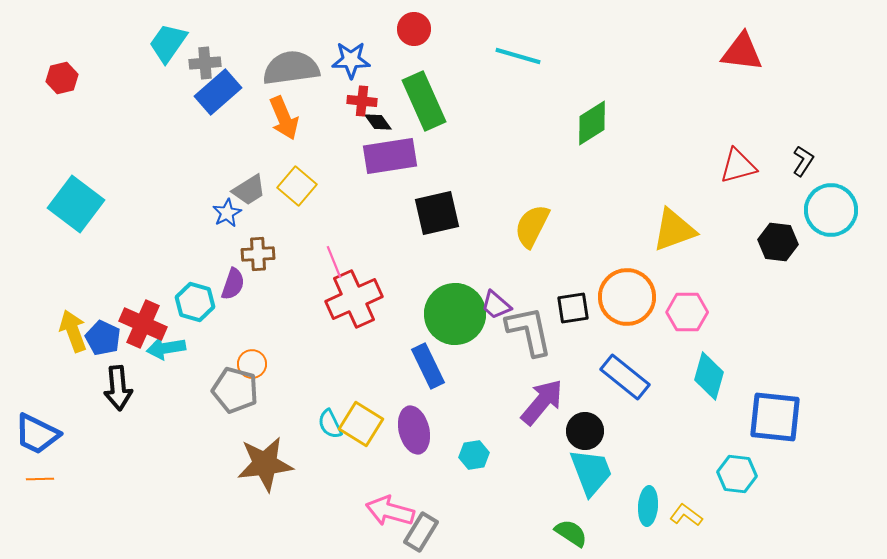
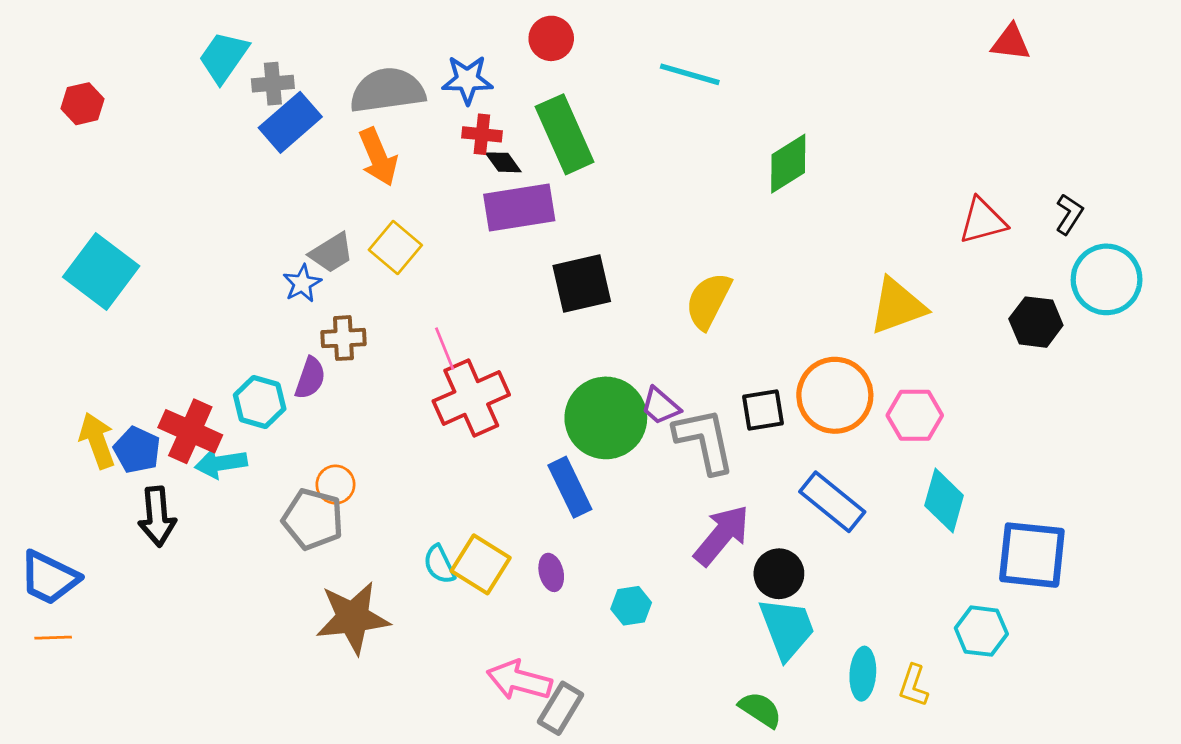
red triangle: (742, 52) -> (1011, 42), moved, size x0.7
purple ellipse: (414, 430) -> (551, 572), size x0.6
yellow L-shape: (686, 515) -> (913, 686), turned -108

